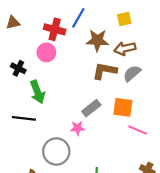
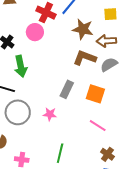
gray rectangle: (91, 108) -> (67, 89), turned -36
pink star: (78, 128) -> (50, 114), moved
pink line: (138, 130) -> (98, 126), moved
gray circle: (56, 152) -> (18, 112), moved

